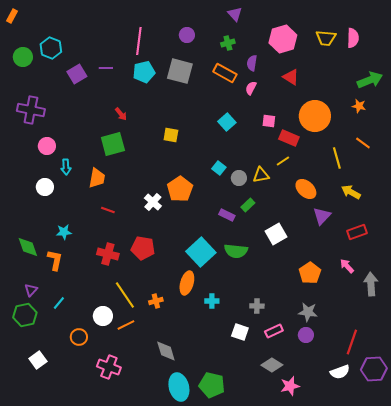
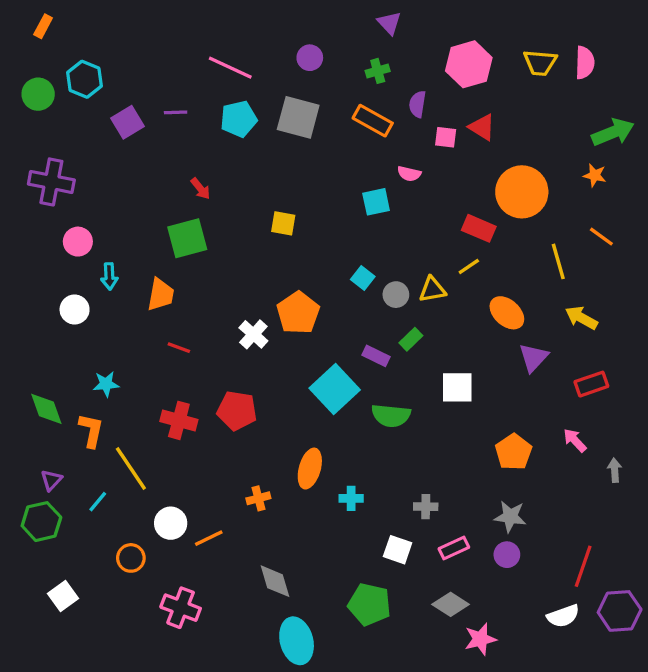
orange rectangle: (12, 16) -> (43, 26), moved
pink line: (139, 41) -> (230, 68), turned -72
pink semicircle: (251, 88) -> (409, 174), moved, turned -104
pink square: (269, 121) -> (446, 137), moved
cyan square: (227, 122) -> (376, 202), turned 30
white square: (276, 234) -> (457, 387), turned 30
cyan square: (201, 252) -> (335, 389), moved
gray arrow: (371, 284) -> (615, 470), size x0.6
yellow line: (125, 295) -> (131, 469), moved
green pentagon: (212, 385) -> (369, 604), moved

